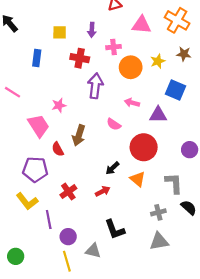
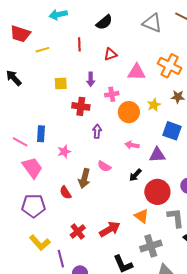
blue rectangle: (37, 58) -> (41, 134), moved
purple arrow: (95, 86) -> (97, 131), size x0.6
pink semicircle: (114, 124) -> (104, 166), moved
pink trapezoid: (39, 126) -> (32, 168), moved
red circle: (144, 147) -> (157, 192), moved
black arrow: (112, 168) -> (135, 175), moved
purple pentagon: (35, 169) -> (34, 206), moved
red arrow: (103, 191) -> (110, 229), size x1.5
gray cross: (158, 212) -> (151, 246), moved, size x1.5

